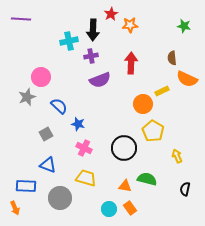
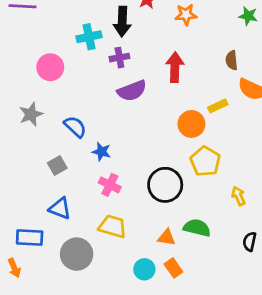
orange star: (130, 25) -> (186, 15), moved
pink circle: (41, 77) -> (50, 67), moved

